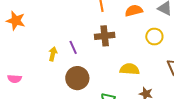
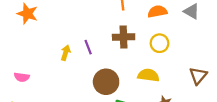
yellow circle: (154, 37) -> (160, 43), moved
brown circle: (77, 78) -> (106, 82), moved

